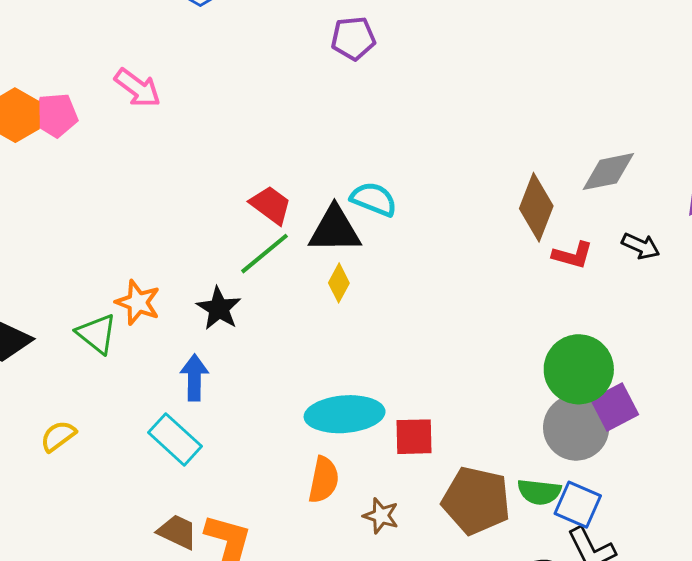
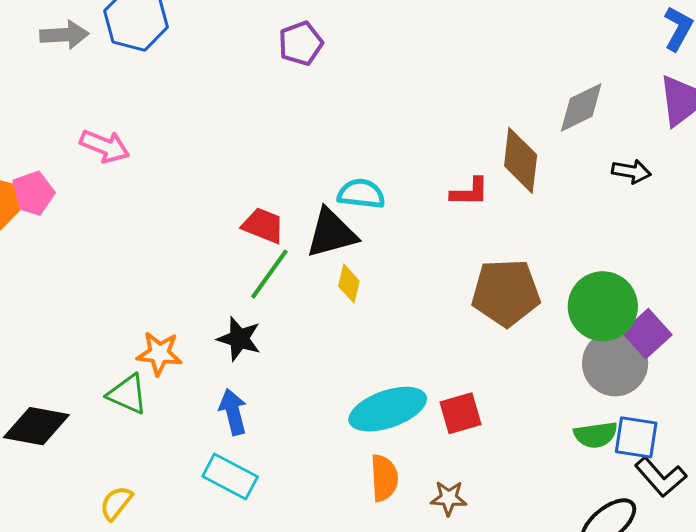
red L-shape: (573, 255) -> (470, 192), moved
brown pentagon: (476, 501) -> (506, 293), moved

